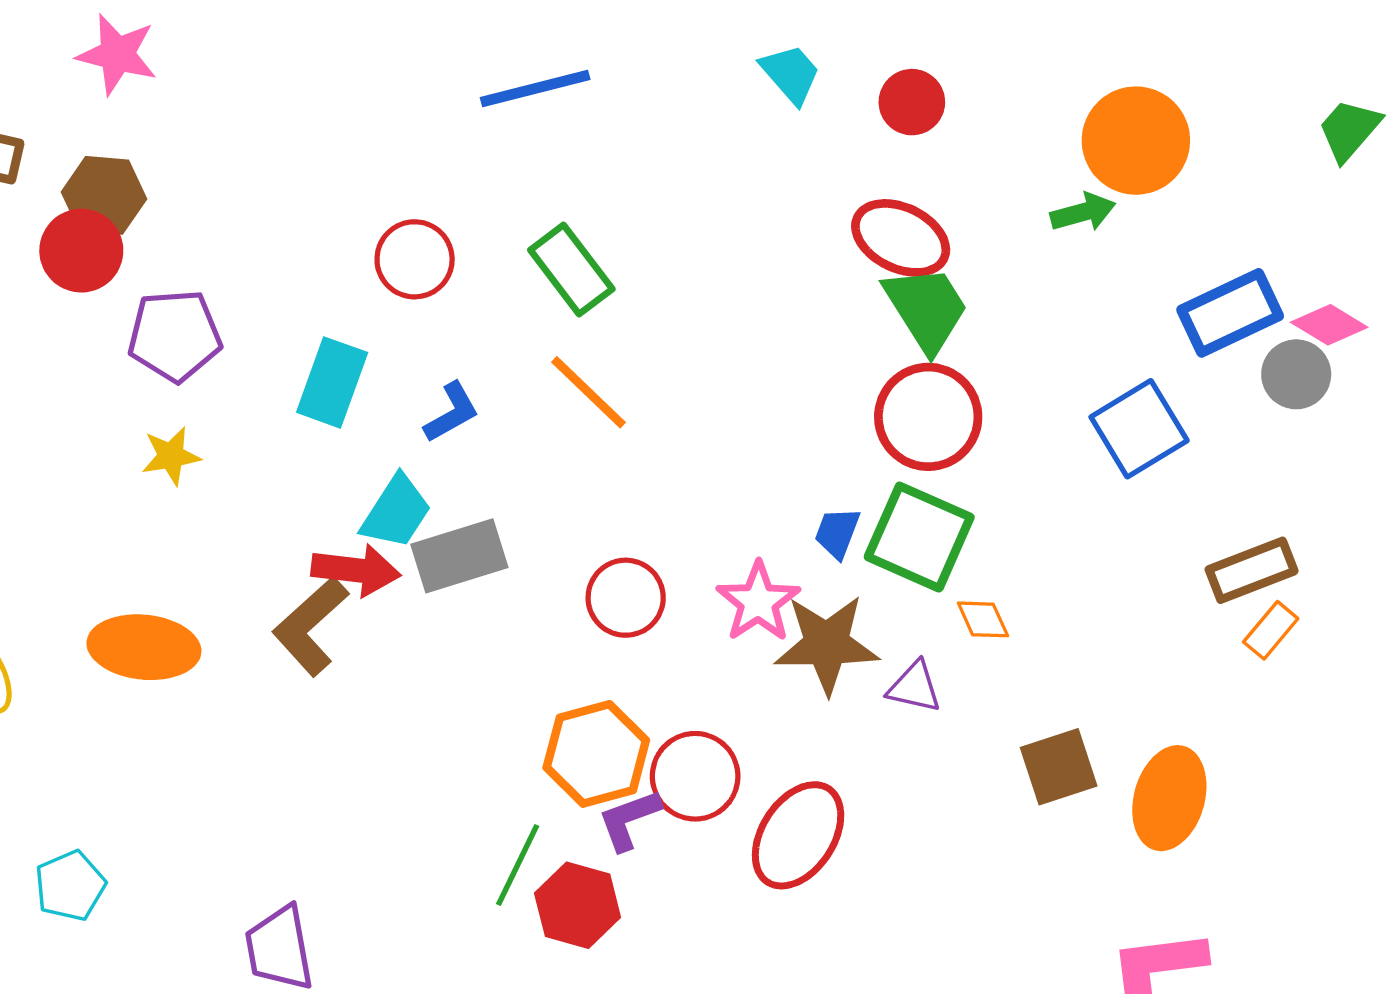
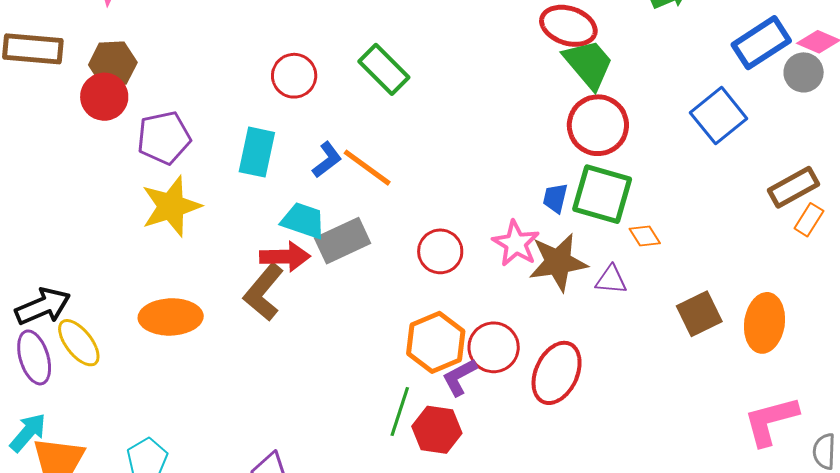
orange line: (588, 392) -> (367, 168), moved
yellow star: (171, 456) -> (171, 206), size x1.8
cyan trapezoid: (396, 512) -> (303, 221), turned -96

